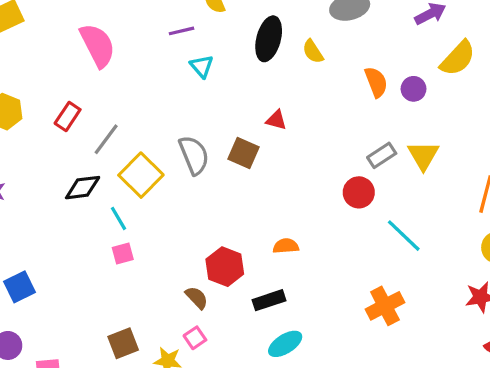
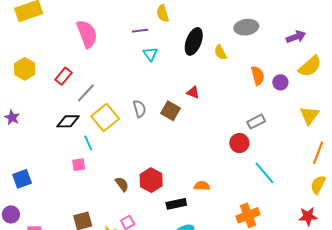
gray semicircle: (194, 155) -> (139, 109), size x0.7
yellow triangle: (423, 155) -> (309, 115), moved
orange semicircle: (286, 246) -> (202, 186), moved
pink square: (123, 253) -> (79, 165), moved
brown semicircle: (197, 298) -> (122, 184), moved

